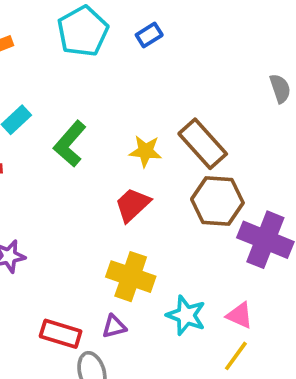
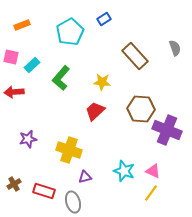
cyan pentagon: (83, 31) -> (70, 32), moved
brown rectangle: (203, 144) -> (135, 56), moved
yellow cross: (131, 277) -> (69, 150), moved
red rectangle: (61, 334) -> (44, 191), moved

